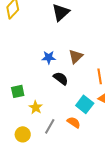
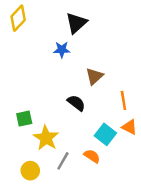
blue star: (49, 57) -> (62, 50), moved
yellow star: (36, 107) -> (46, 138), size x1.5

